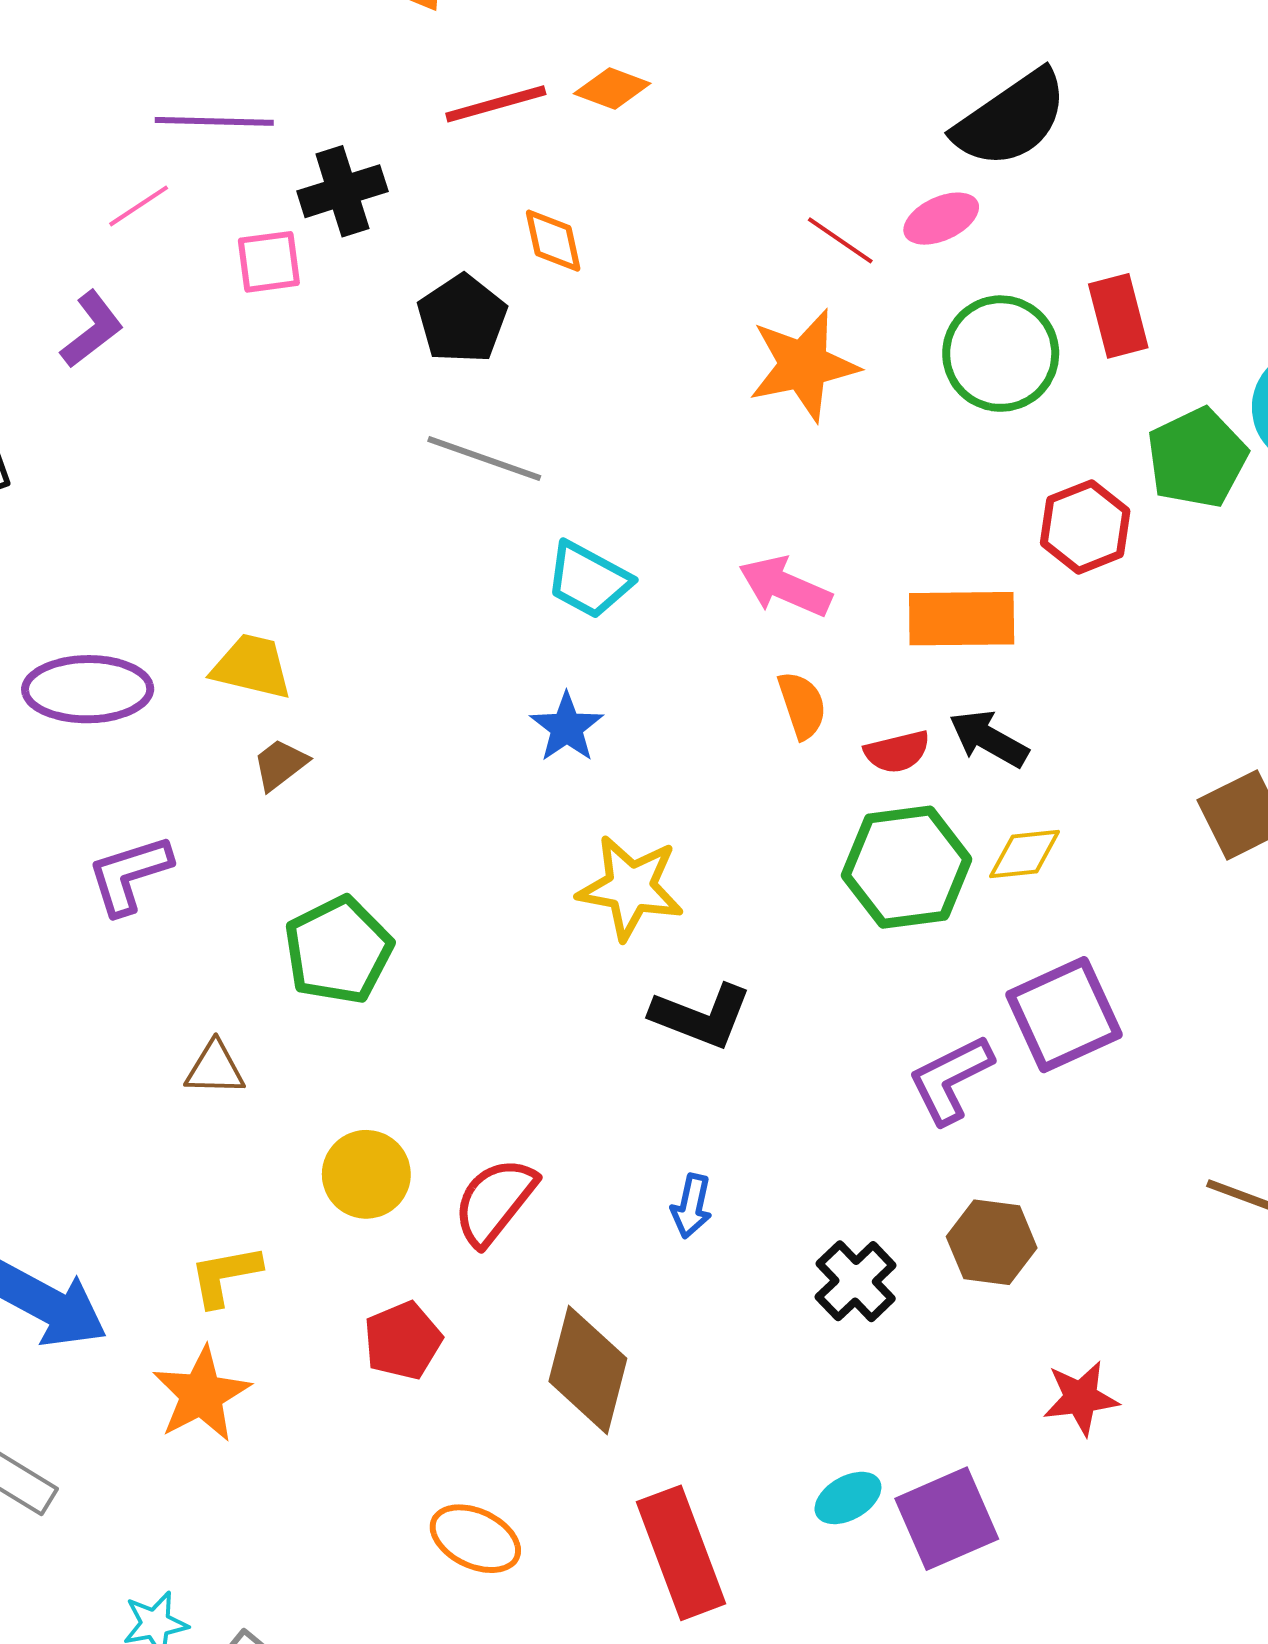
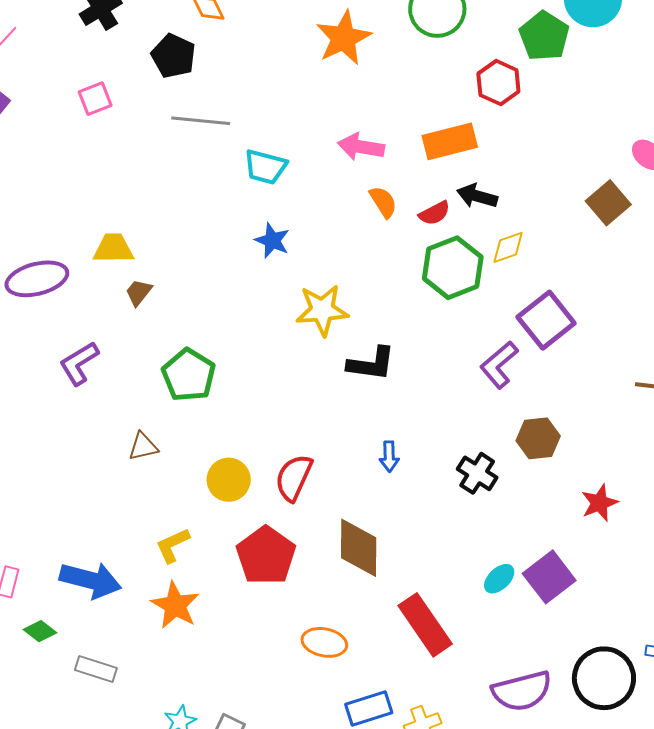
pink square: (269, 262) -> (95, 99), moved
red pentagon: (403, 1341) -> (266, 556), size x1.5

